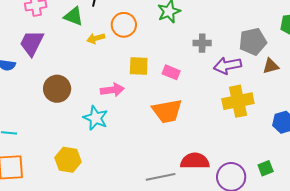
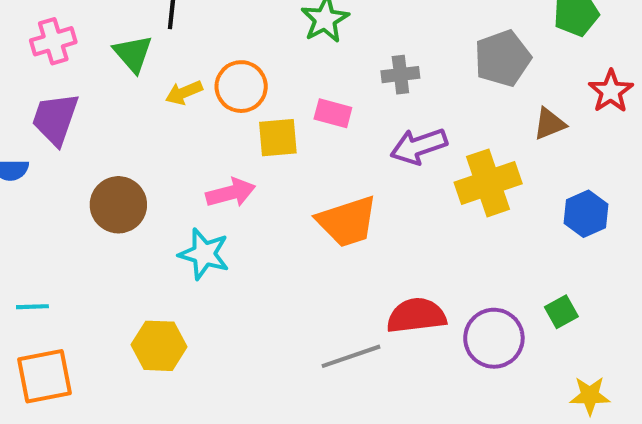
green triangle: (74, 16) -> (133, 54), turned 35
orange circle: (124, 25) -> (241, 87), moved
purple arrow: (227, 65) -> (419, 146), moved
brown triangle: (271, 66) -> (549, 124), moved
pink rectangle: (171, 72) -> (333, 113), moved

